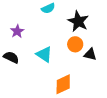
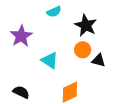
purple star: (17, 31) -> (21, 36), size x1.5
black semicircle: (11, 57) -> (21, 92), moved

